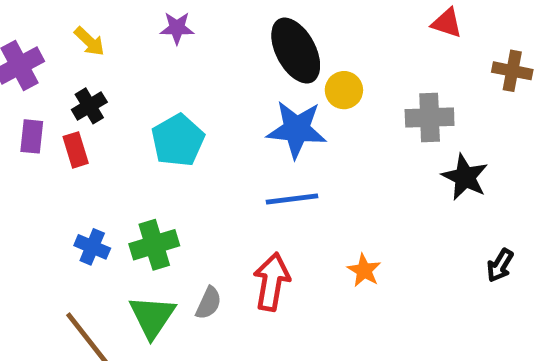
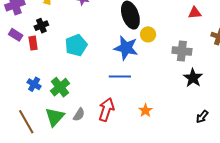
red triangle: (447, 23) -> (195, 13), turned -32
purple rectangle: (32, 136) -> (16, 35), turned -72
green cross: (154, 245) -> (60, 87), turned -30

